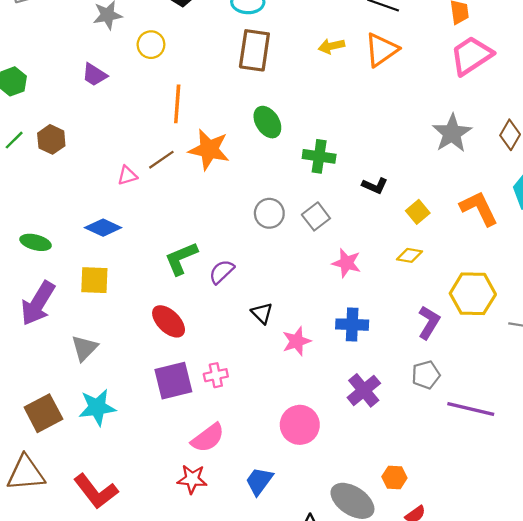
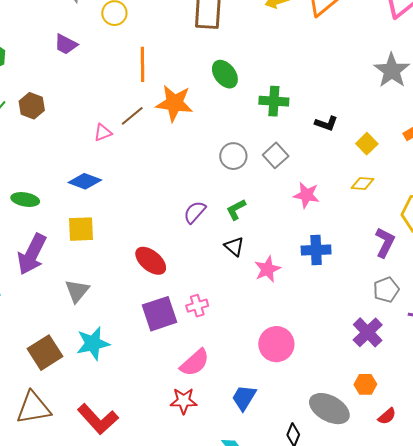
green L-shape: (181, 258) -> (236, 209), moved, size x0.7
purple cross: (364, 390) -> (368, 332), moved

